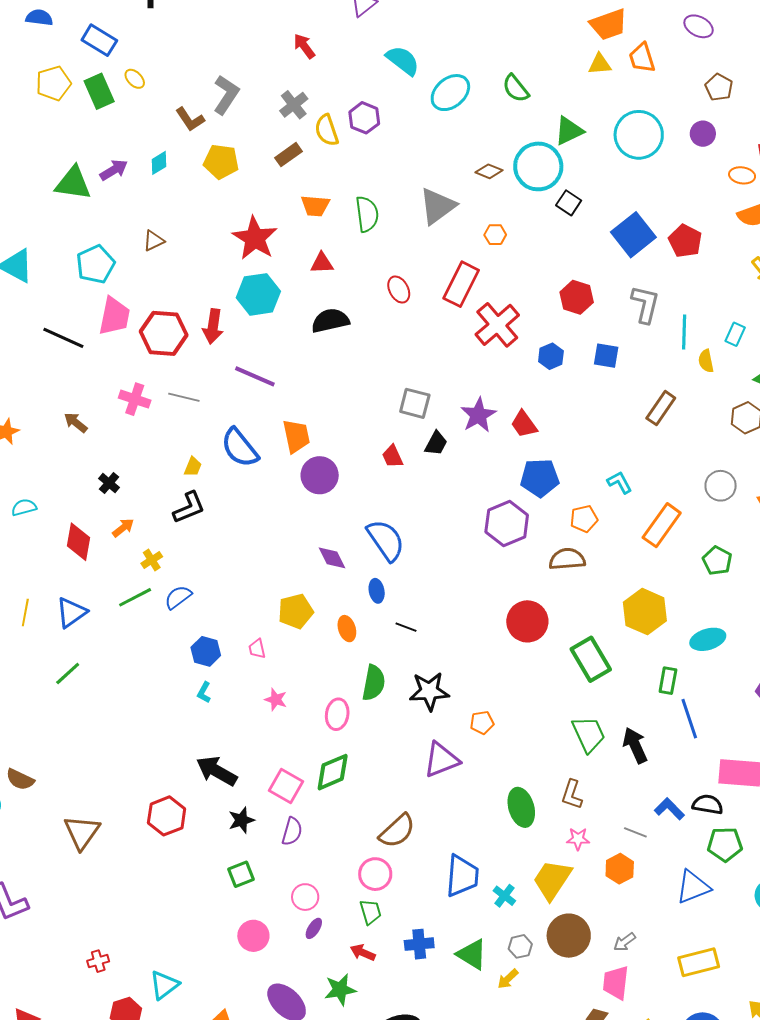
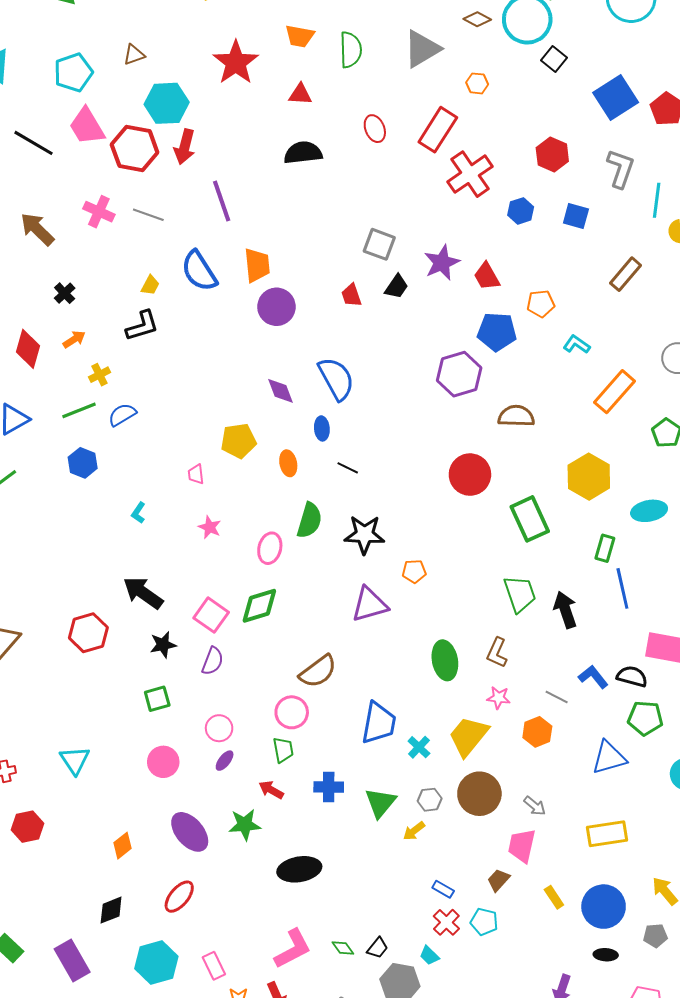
cyan hexagon: (258, 294) -> (167, 103), moved
pink trapezoid: (114, 316) -> (87, 126), turned 132
purple line: (255, 376) -> (222, 201), turned 42
brown arrow: (76, 423) -> (37, 229), size x1.5
cyan L-shape: (620, 482) -> (577, 344), turned -32
orange pentagon: (584, 519) -> (541, 304), moved
blue hexagon: (206, 651) -> (83, 463), moved
gray arrow: (625, 942) -> (535, 806), turned -110
green triangle: (472, 954) -> (380, 803), turned 32
cyan triangle: (164, 985) -> (75, 760), moved, turned -32

